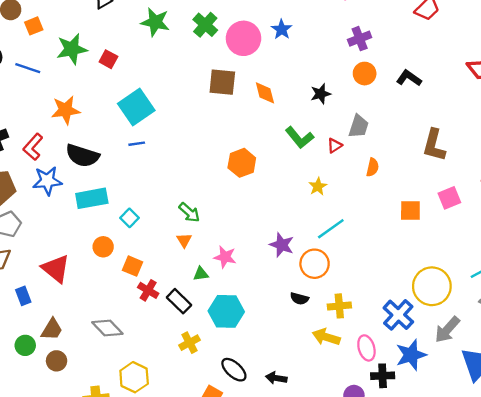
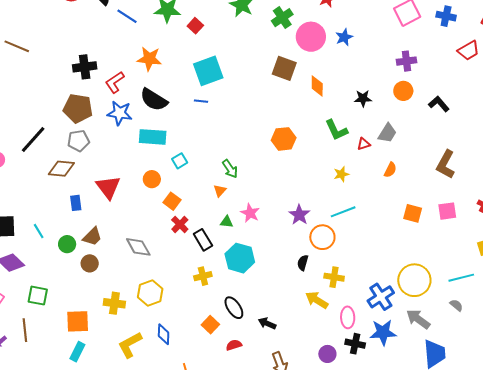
black semicircle: (299, 299) -> (303, 263), turned 77
gray arrow: (447, 330) -> (418, 319), turned 70

